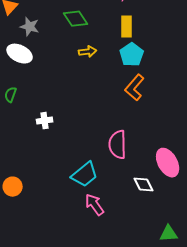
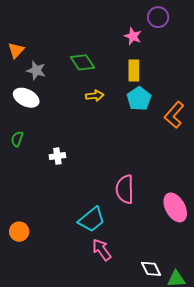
orange L-shape: (135, 88) -> (174, 115), moved
white cross: (45, 121) -> (57, 156), moved
white diamond: (144, 185) -> (151, 269), moved

